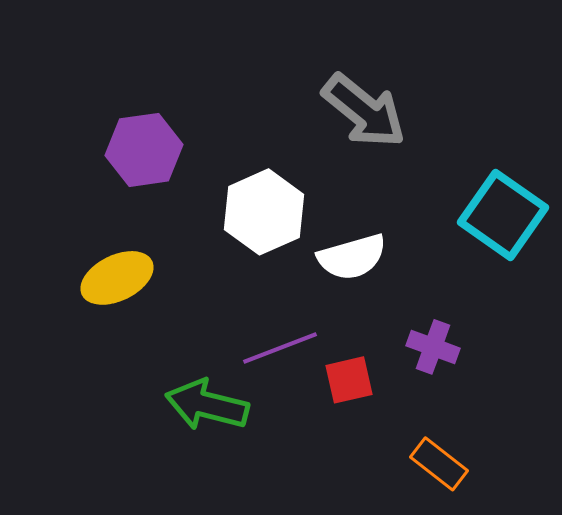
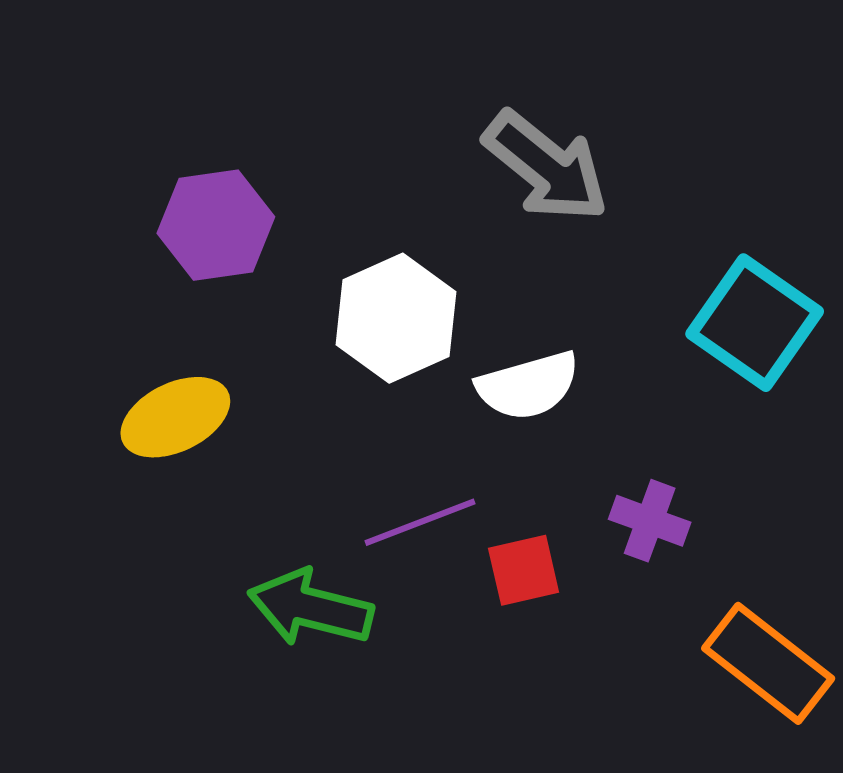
orange rectangle: (439, 464) -> (768, 663), moved, size x1.5

